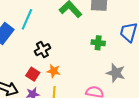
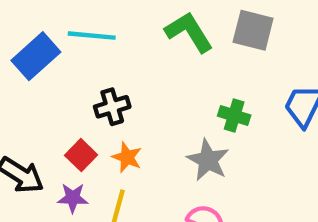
cyan line: (27, 19) -> (92, 36), turned 60
gray star: (116, 73) -> (208, 160), moved

